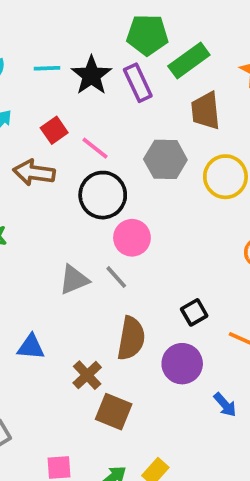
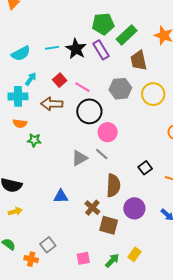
purple circle: (182, 364) -> (134, 208), moved

